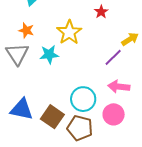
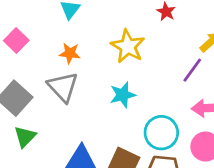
cyan star: (49, 54) -> (123, 95), moved

